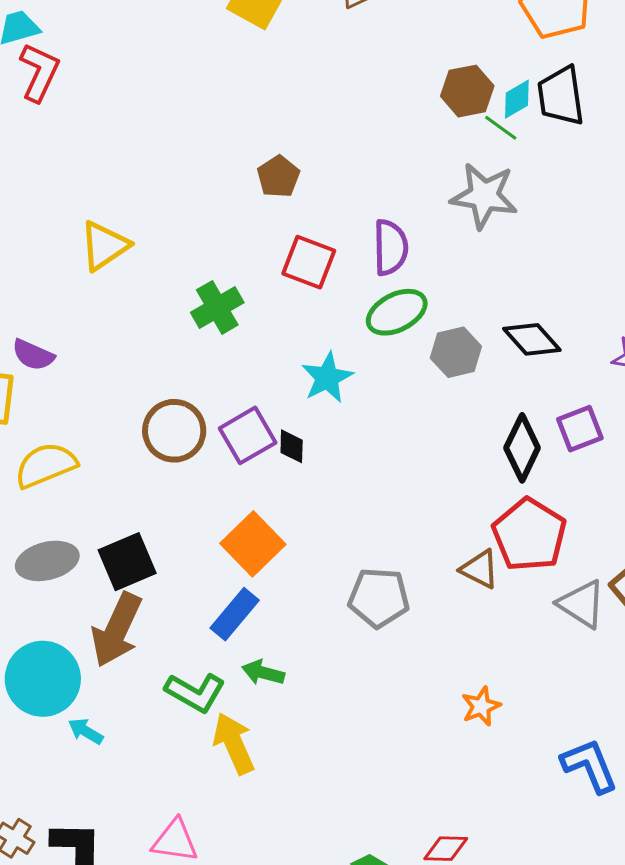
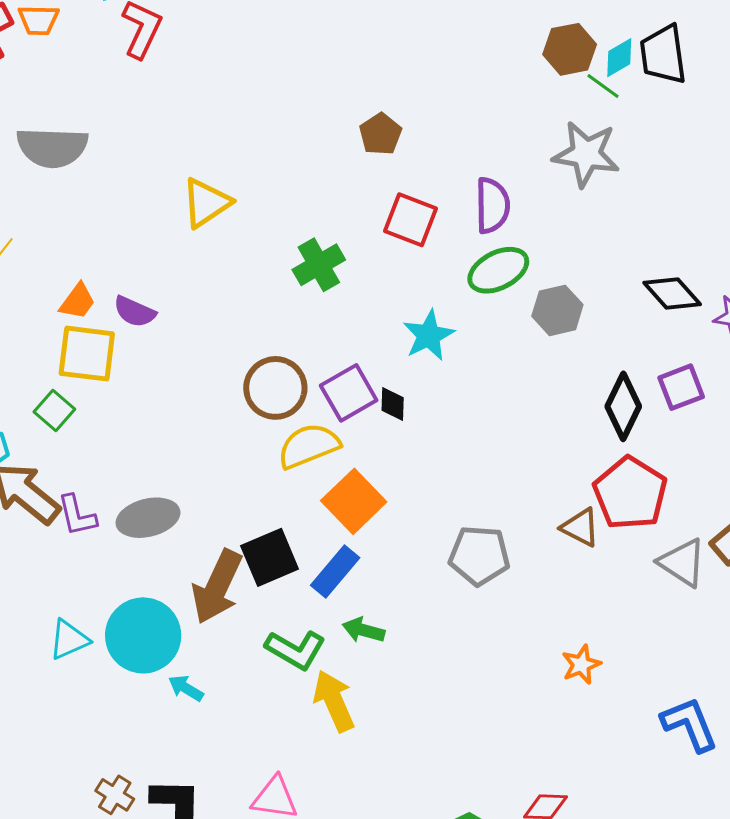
black diamond: (532, 339) -> (672, 294), moved
yellow semicircle: (46, 465) -> (309, 446), moved
black square: (127, 562) -> (270, 557), moved

